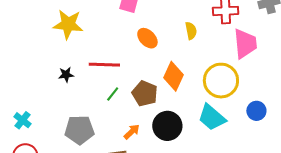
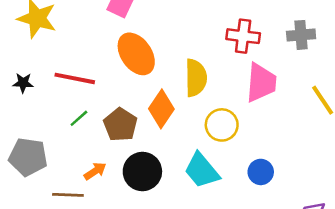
yellow semicircle: (191, 31) -> (196, 78), moved, size x1.6
orange ellipse: (147, 38) -> (136, 54), size x1.5
yellow circle: (221, 81) -> (222, 125), size x0.7

